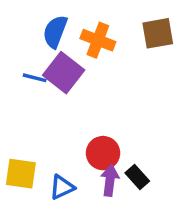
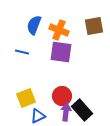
purple square: (64, 73) -> (61, 52), moved, turned -30
yellow square: (21, 174) -> (26, 98), moved, turned -30
black rectangle: (137, 177) -> (82, 110), size x1.5

